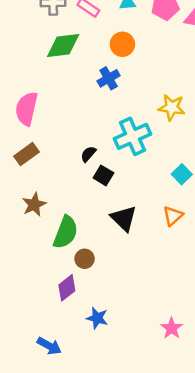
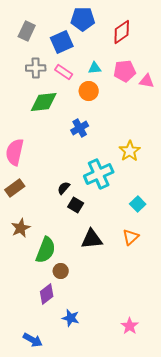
orange circle: (122, 44) -> (89, 91), moved
yellow star: (172, 107) -> (130, 151), turned 30
black triangle: (124, 218) -> (92, 239), turned -50

